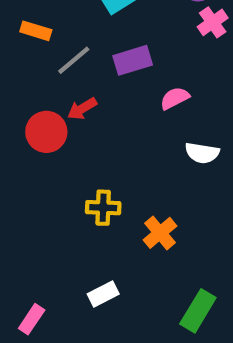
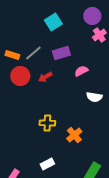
orange rectangle: (36, 31) -> (12, 55), moved
red arrow: (82, 109) -> (45, 77), moved
red circle: (46, 132) -> (20, 76), moved

